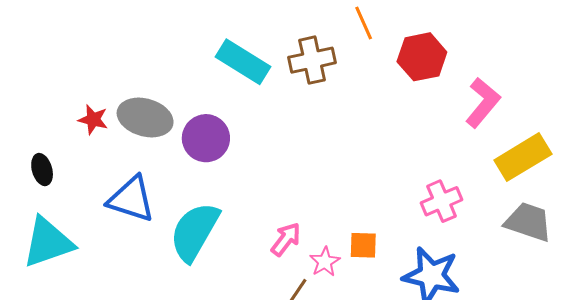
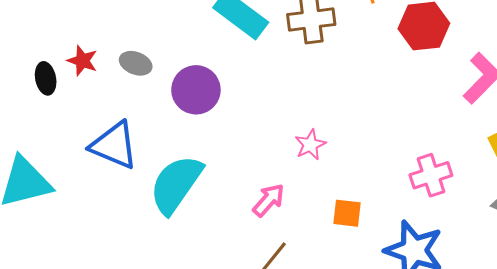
gray ellipse: (145, 118) -> (136, 63), size x0.6
black ellipse: (42, 170) -> (46, 78), moved
pink star: (325, 262) -> (310, 145), moved

